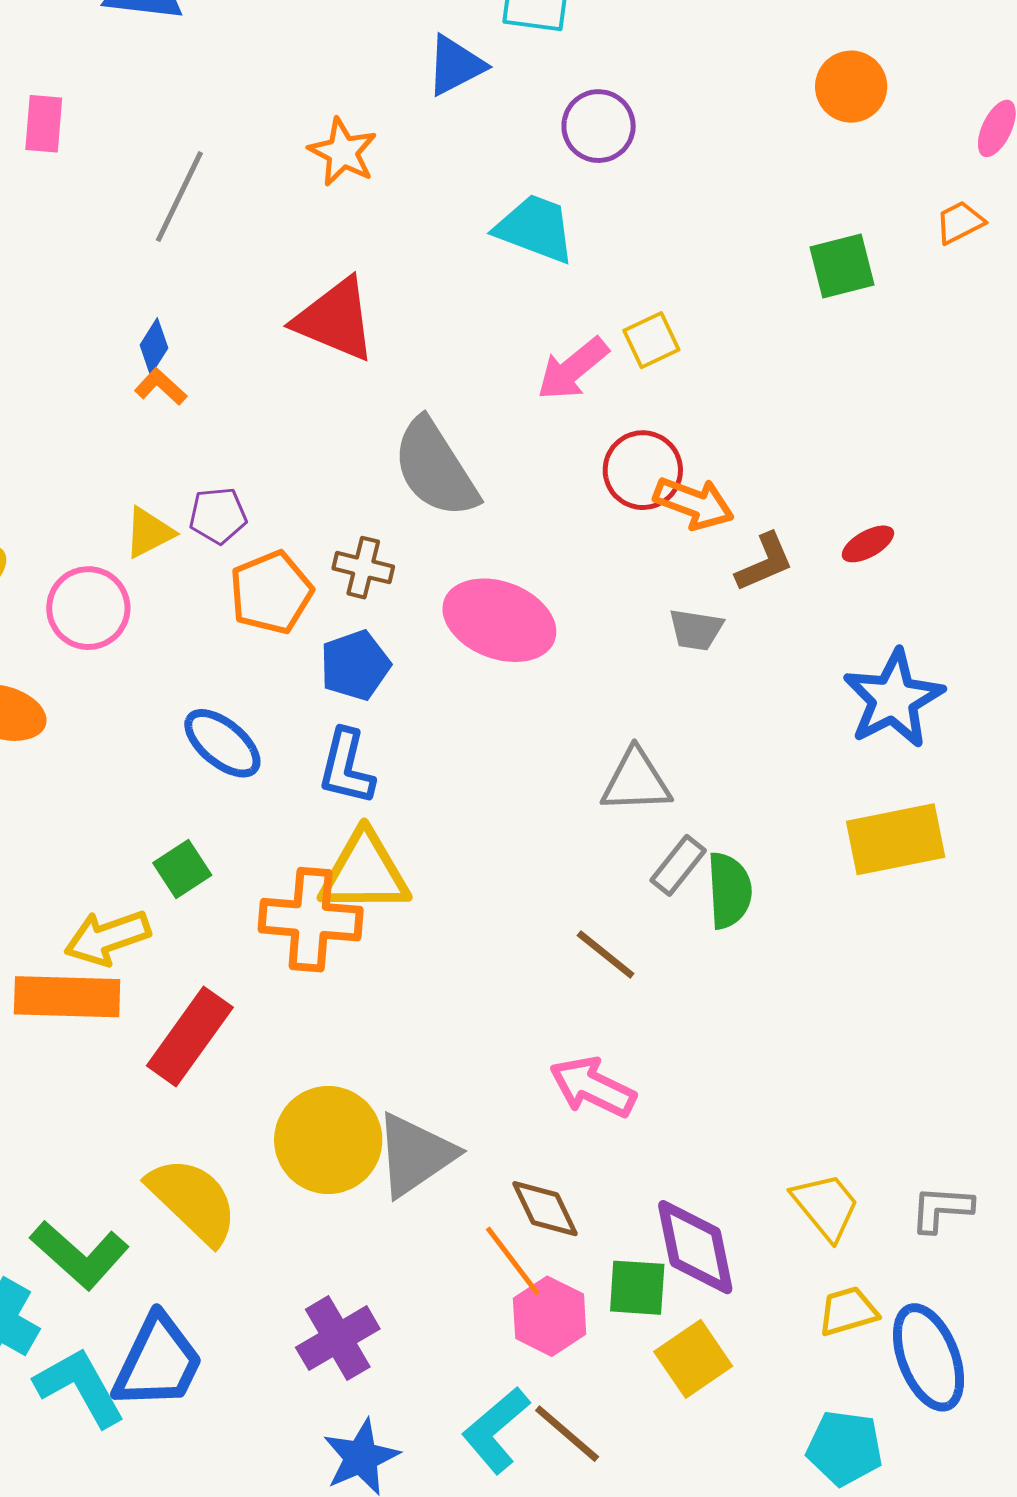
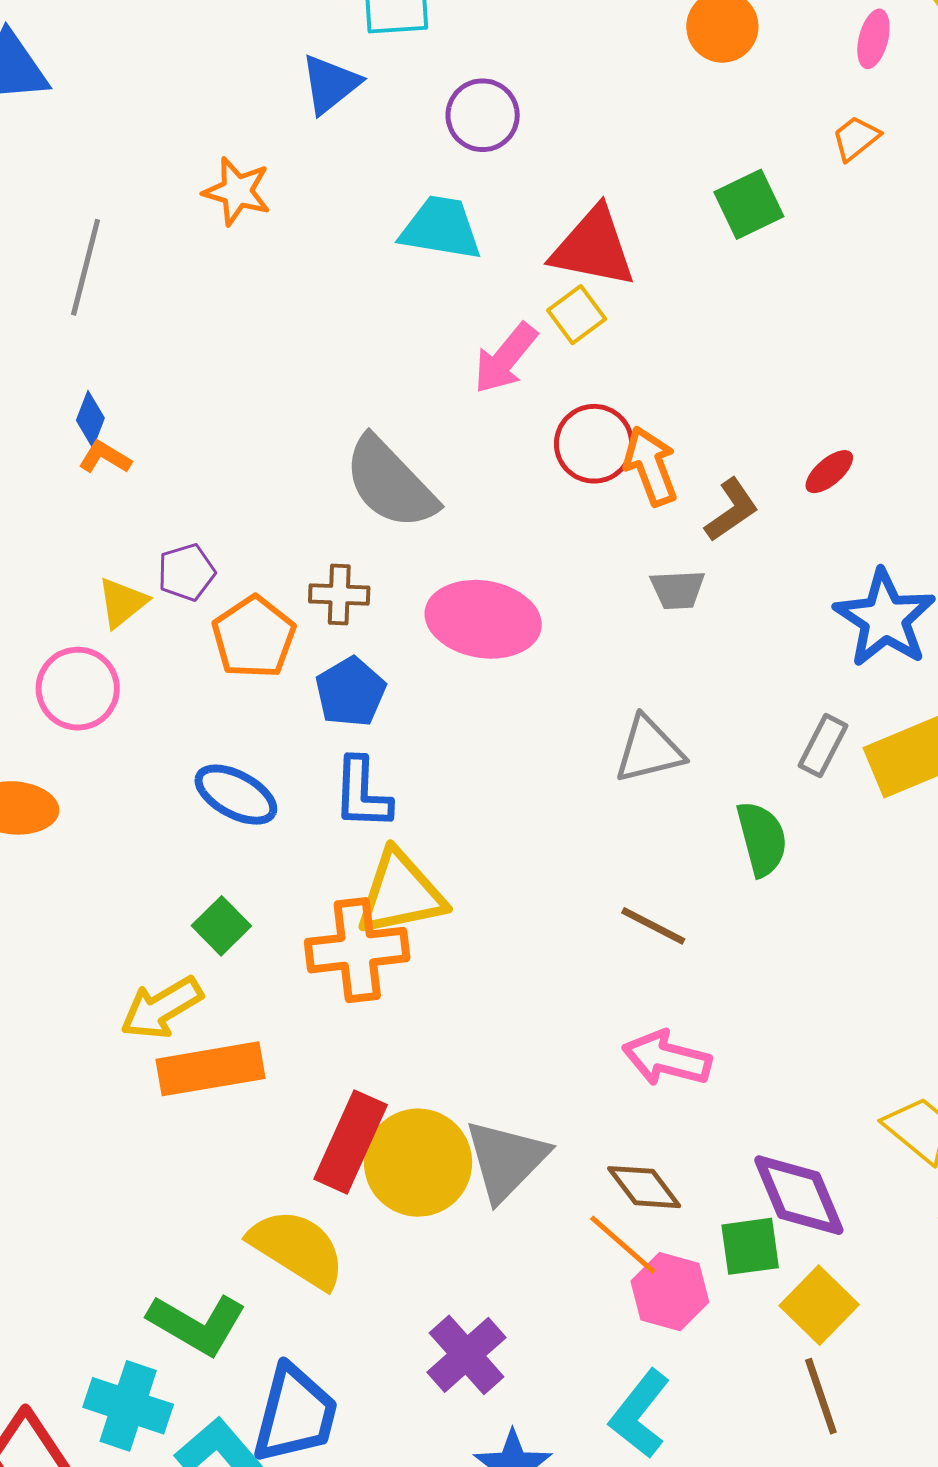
red triangle: (335, 320) -> (593, 247), moved
orange arrow: (694, 503) -> (651, 466), turned -120
gray rectangle: (678, 865) -> (823, 746), moved
orange rectangle: (67, 997) -> (211, 1069), moved
red rectangle: (190, 1037) -> (351, 1142), moved
brown line: (567, 1434) -> (821, 1396), moved, turned 42

